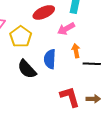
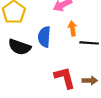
black semicircle: (27, 69) -> (20, 47), turned -30

